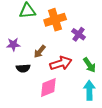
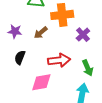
brown arrow: (40, 51) -> (41, 33), moved
black semicircle: (23, 68) -> (20, 57), turned 104

